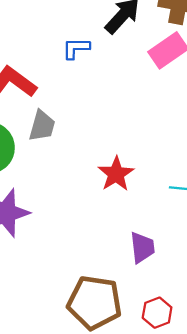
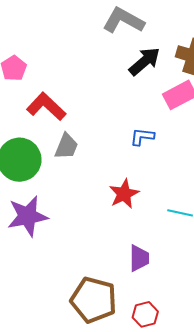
blue L-shape: (76, 48) -> (142, 137), moved

